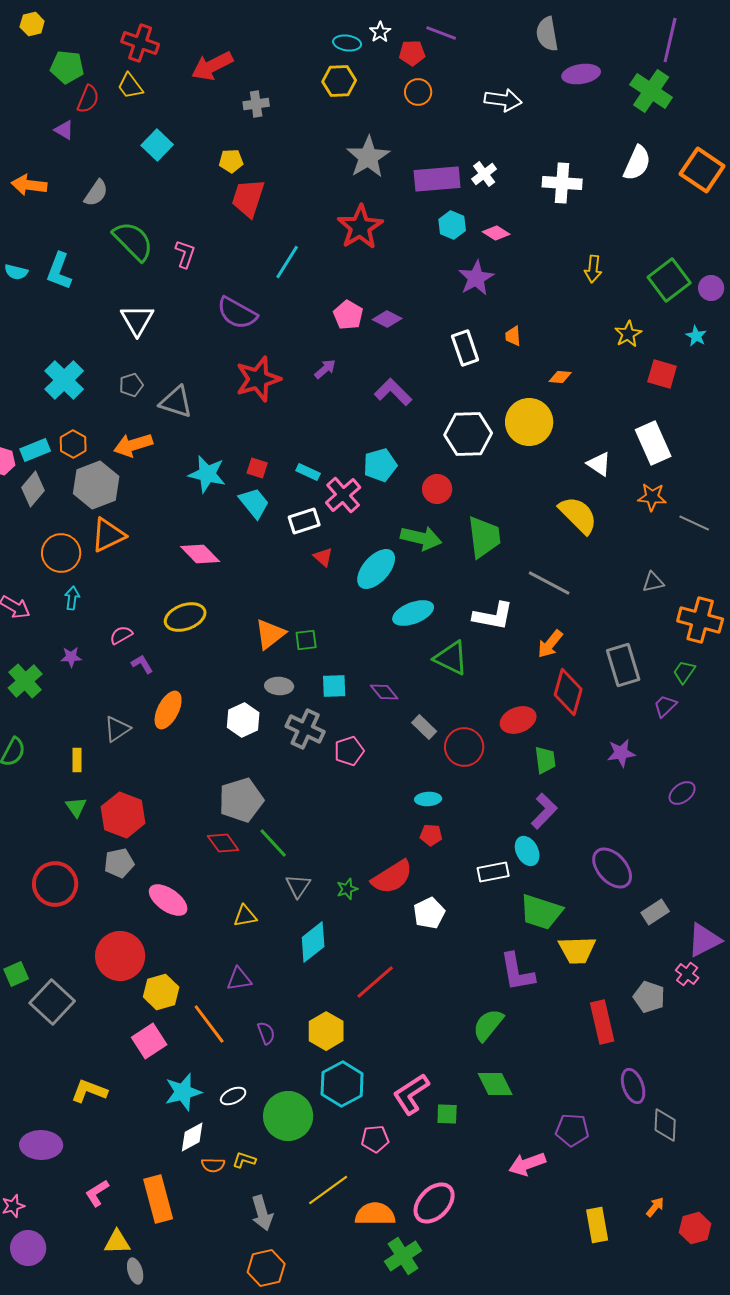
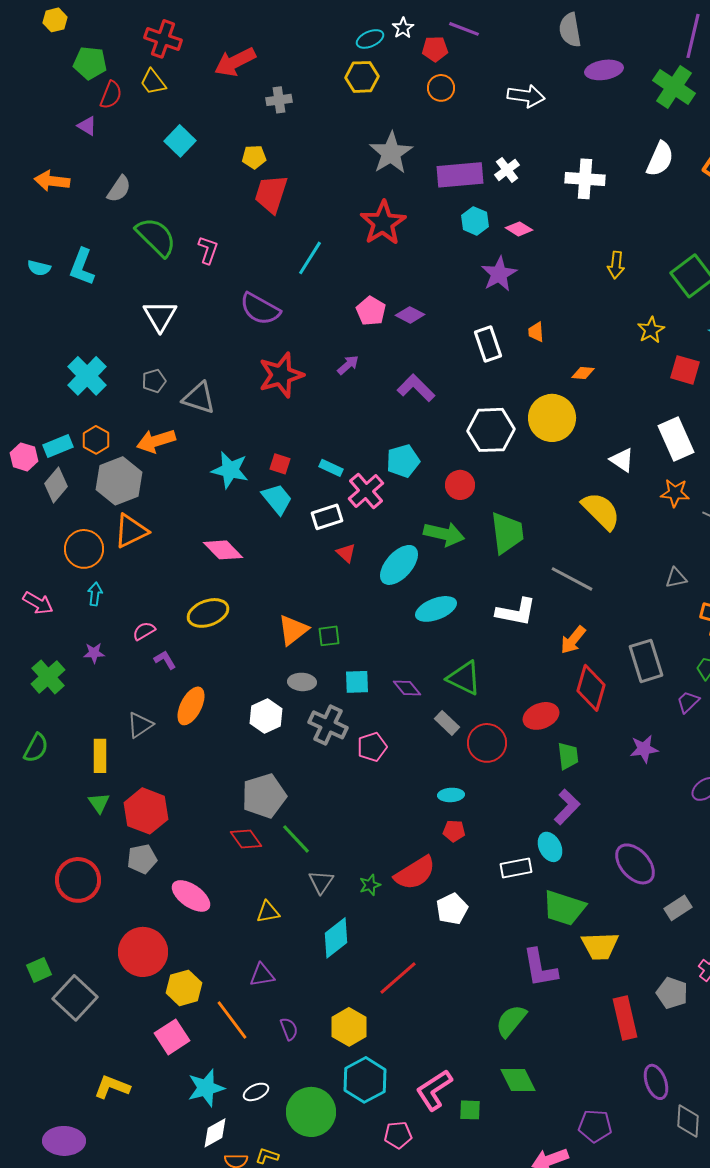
cyan ellipse: (347, 43) -> (370, 39), turned -32
green triangle: (451, 658) -> (464, 678), moved
yellow rectangle: (77, 760) -> (100, 756), size x1.4

